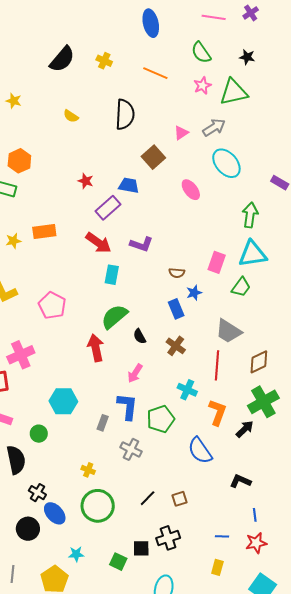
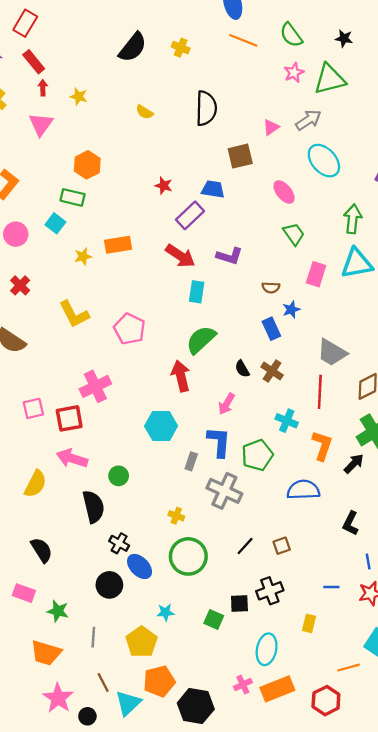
orange line: (155, 73) -> (243, 40), moved
brown square: (153, 157) -> (240, 156), turned 30
green trapezoid: (241, 287) -> (294, 234), moved, turned -70
black semicircle: (140, 336) -> (242, 369), moved
cyan hexagon: (63, 401) -> (161, 426), moved
gray cross: (131, 449) -> (224, 491), size x1.4
blue semicircle: (200, 451) -> (303, 490), turned 124
black L-shape: (240, 481) -> (351, 523), turned -85
yellow rectangle: (217, 567) -> (309, 623), moved

